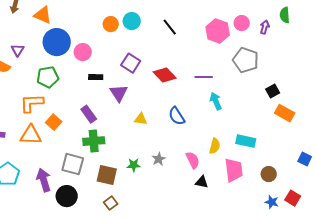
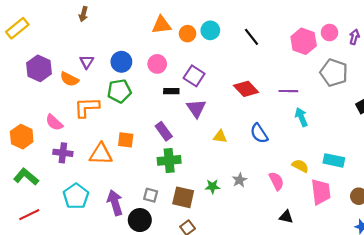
orange triangle: (43, 15) -> (162, 25), moved, turned -30
blue circle: (57, 42) -> (121, 62), moved, size x0.7
purple square: (131, 63) -> (194, 76), moved
orange L-shape: (32, 103) -> (87, 107), moved
orange square: (54, 122) -> (126, 140), turned -35
yellow semicircle: (215, 146) -> (300, 166), turned -77
gray square: (73, 164) -> (151, 195), moved, size x0.6
black triangle: (202, 182) -> (286, 217), moved

